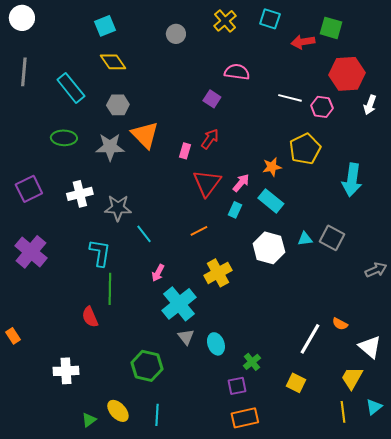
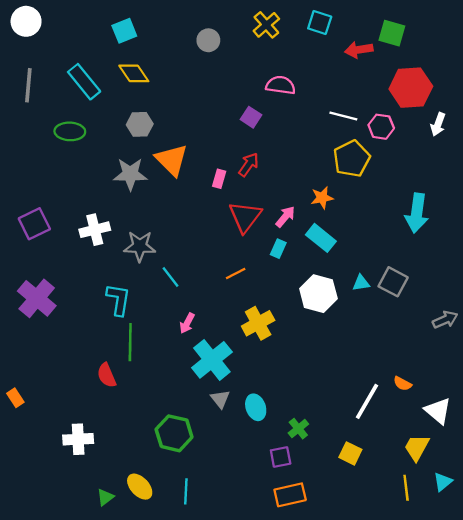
cyan rectangle: (71, 88) -> (84, 82), moved
green ellipse: (64, 138) -> (70, 131), moved
yellow pentagon: (305, 149) -> (352, 159), moved

